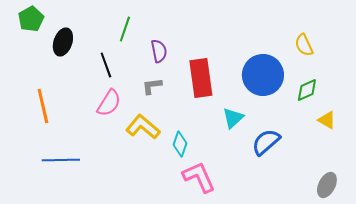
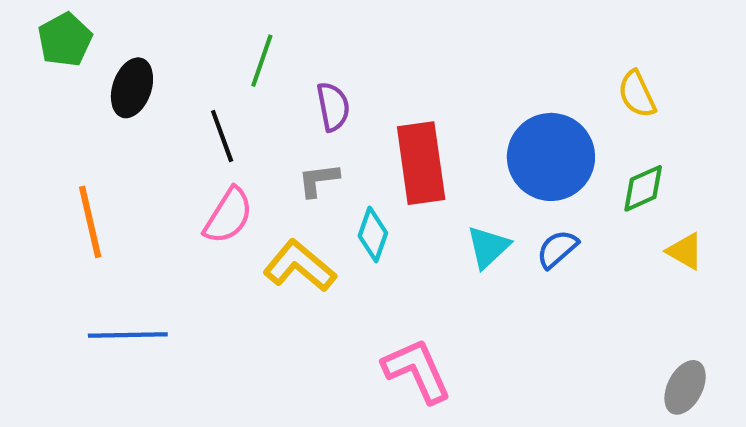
blue semicircle: (266, 142) -> (557, 249), moved, size x0.7
cyan diamond: (180, 144) -> (373, 234), moved

